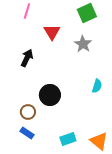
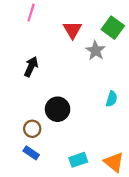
green square: (87, 13) -> (113, 28), moved, turned -30
red triangle: (52, 32) -> (72, 30), moved

